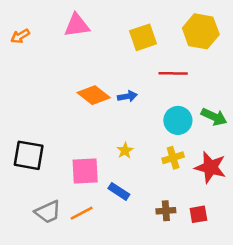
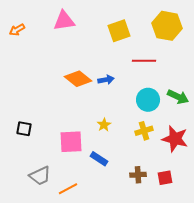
black square: (29, 155) -> (24, 129), size x0.6
orange line: (82, 213) -> (68, 189), moved

